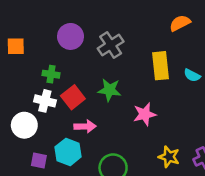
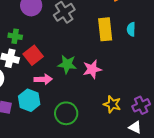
cyan semicircle: (192, 75) -> (131, 29), moved, turned 64
green star: (109, 90) -> (67, 64), moved

